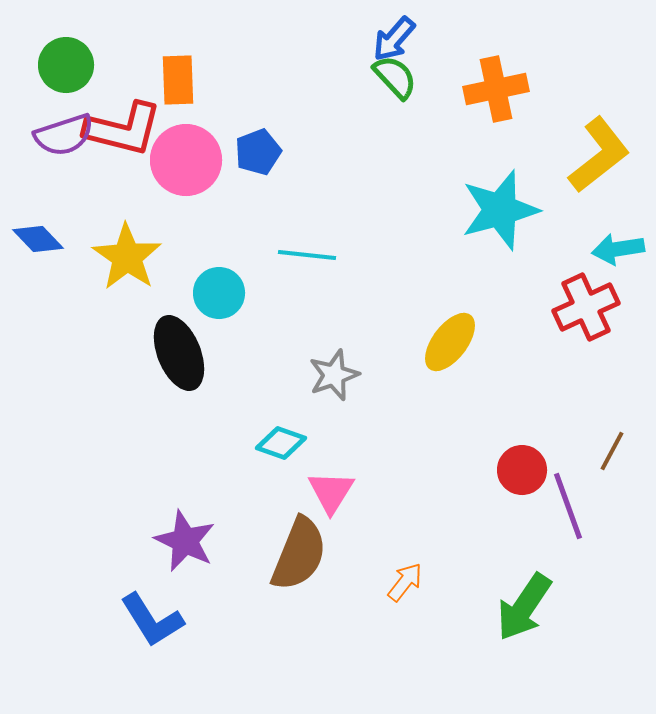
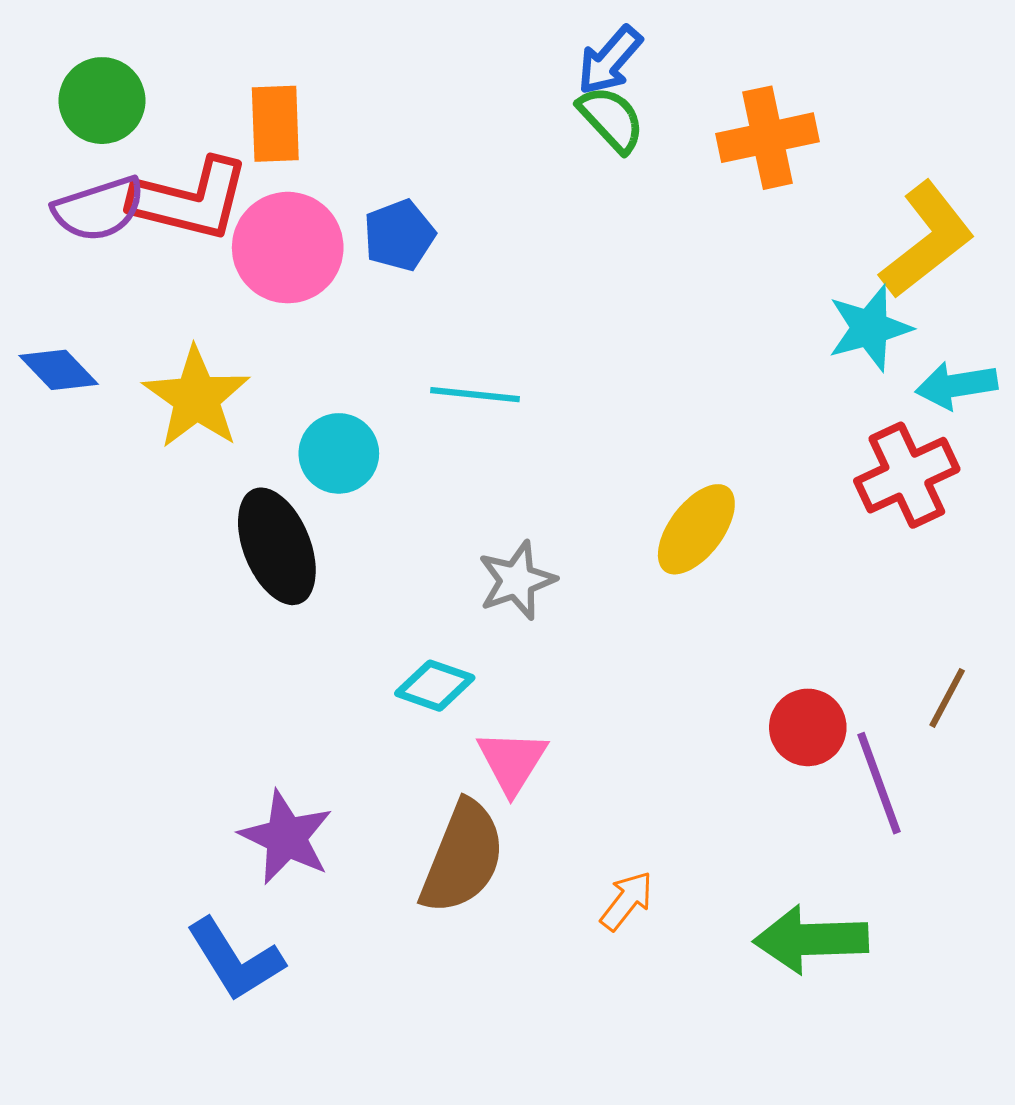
cyan star: (500, 210) -> (870, 328), moved, size x0.7
green arrow: (524, 607) -> (811, 939), turned 54

